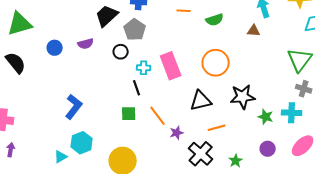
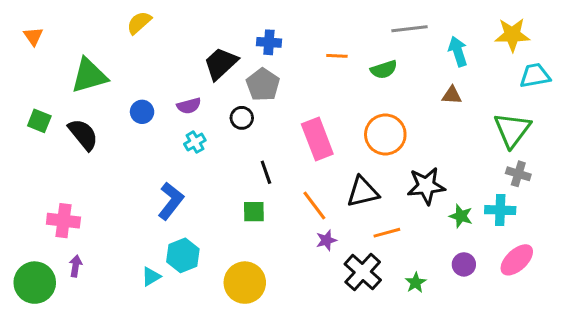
brown triangle: (254, 31) -> (452, 95), moved
cyan cross: (144, 68) -> (195, 142), moved, turned -32
orange line: (158, 116) -> (314, 206), moved

